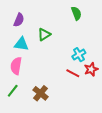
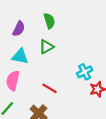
green semicircle: (76, 13) -> (49, 21), moved
red line: (73, 73) -> (50, 88), moved

